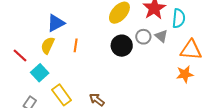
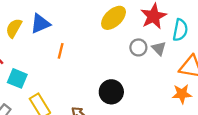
yellow semicircle: (48, 45) -> (14, 28), moved
black circle: (122, 46) -> (111, 92), moved
cyan square: (40, 73) -> (17, 78), turned -30

